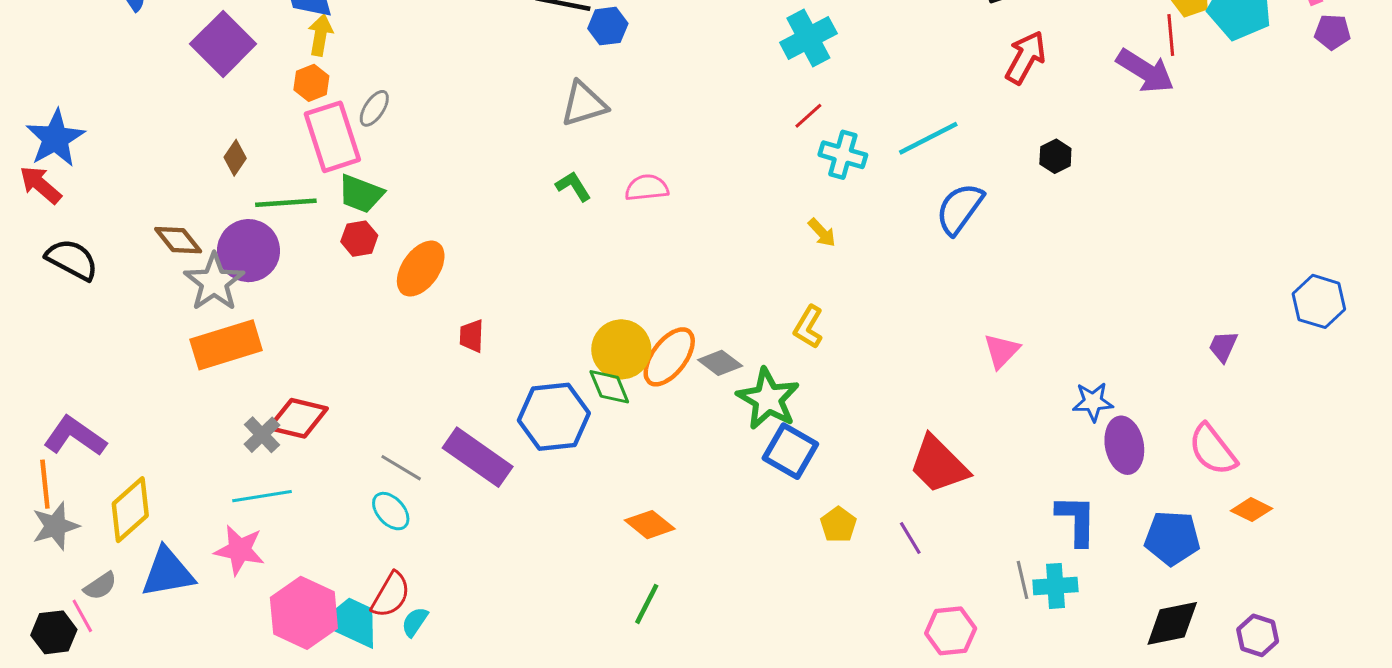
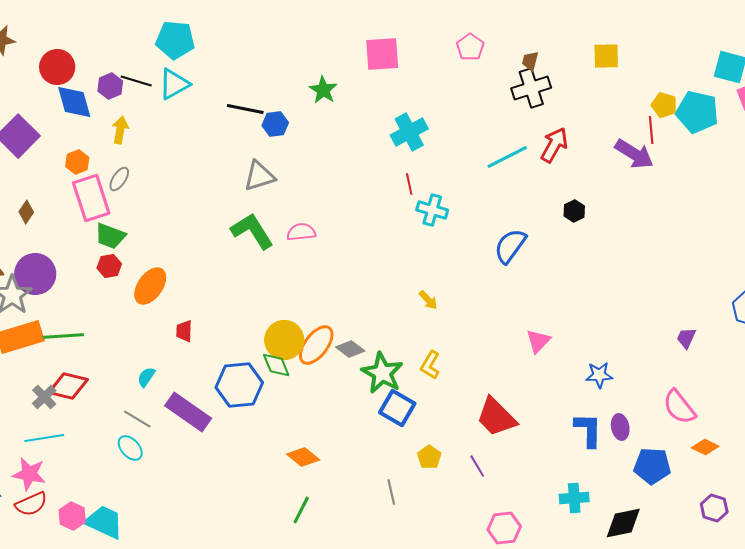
yellow arrow: (320, 35) -> (120, 130), moved
red line: (808, 116) -> (409, 184), turned -60
cyan line: (928, 138) -> (507, 157), moved
green L-shape: (573, 186) -> (252, 231), size x1.8
green line: (286, 203) -> (63, 336), moved
yellow arrow: (822, 233) -> (428, 300), moved
yellow L-shape: (808, 327) -> (430, 365), moved
purple ellipse: (1124, 445) -> (620, 427), moved, size x0.7
blue L-shape: (1076, 520) -> (588, 430), moved
gray line: (1023, 580) -> (391, 492), moved
red semicircle: (391, 595) -> (31, 504), moved, turned 36
pink hexagon: (304, 613) -> (72, 516), size x0.6
cyan semicircle: (415, 622) -> (146, 377), moved
black diamond: (1172, 623) -> (623, 523), moved
purple hexagon: (1258, 635) -> (714, 508), moved

